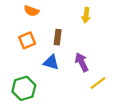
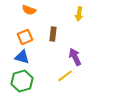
blue triangle: (51, 62) -> (22, 57), moved
yellow line: (98, 83) -> (65, 76), moved

